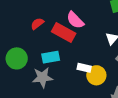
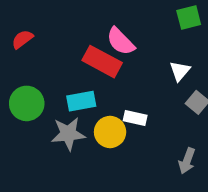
red semicircle: (37, 24) -> (22, 39), moved
yellow circle: (96, 75) -> (110, 132), moved

